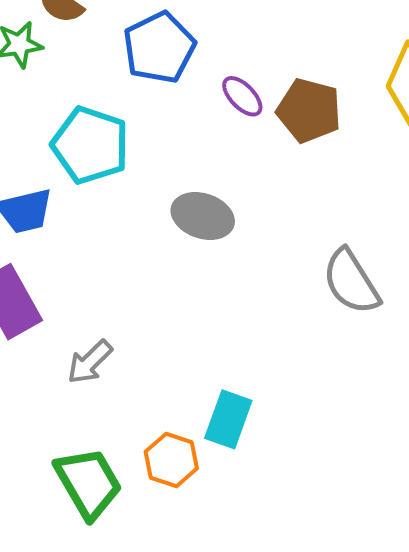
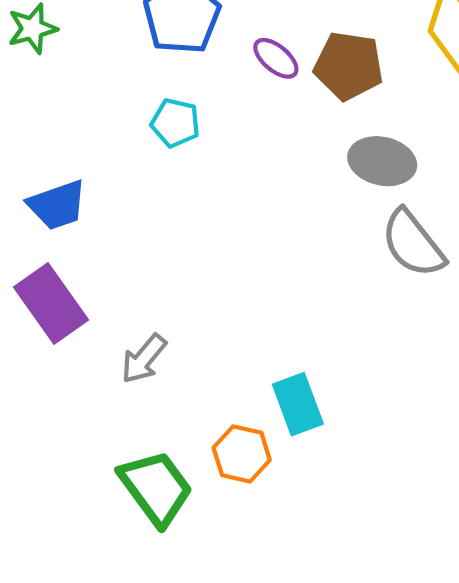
cyan pentagon: (90, 145) -> (175, 123), moved, size x0.6
gray ellipse: (203, 216) -> (382, 161), moved
cyan rectangle: (228, 419) -> (298, 404), turned -34

